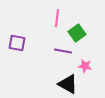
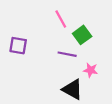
pink line: (57, 18) -> (61, 19), turned -36

